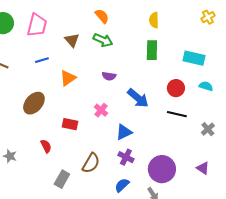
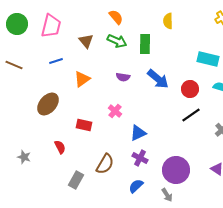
green rectangle: (152, 50) -> (145, 44), moved
blue arrow: (138, 98) -> (158, 79), moved
black line: (177, 114) -> (191, 115), turned -48

